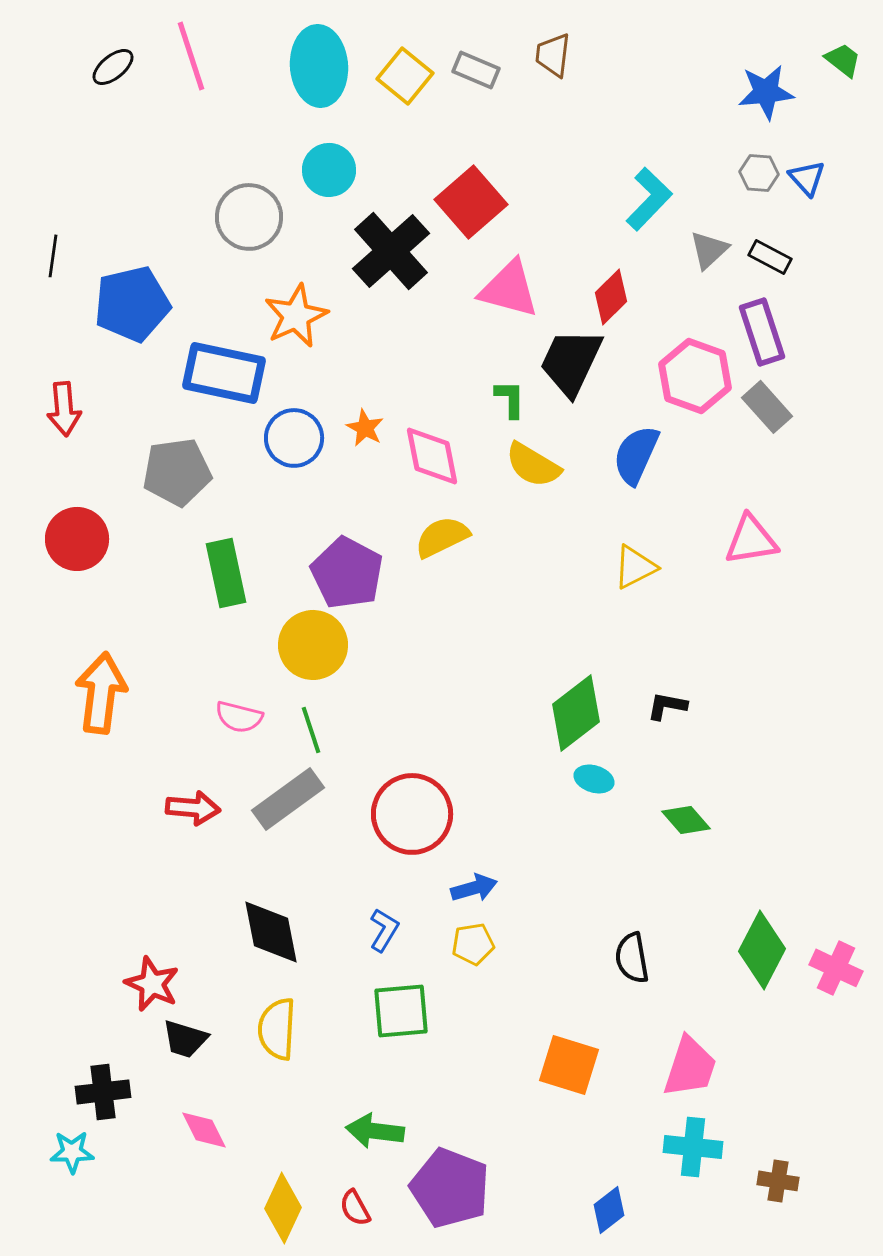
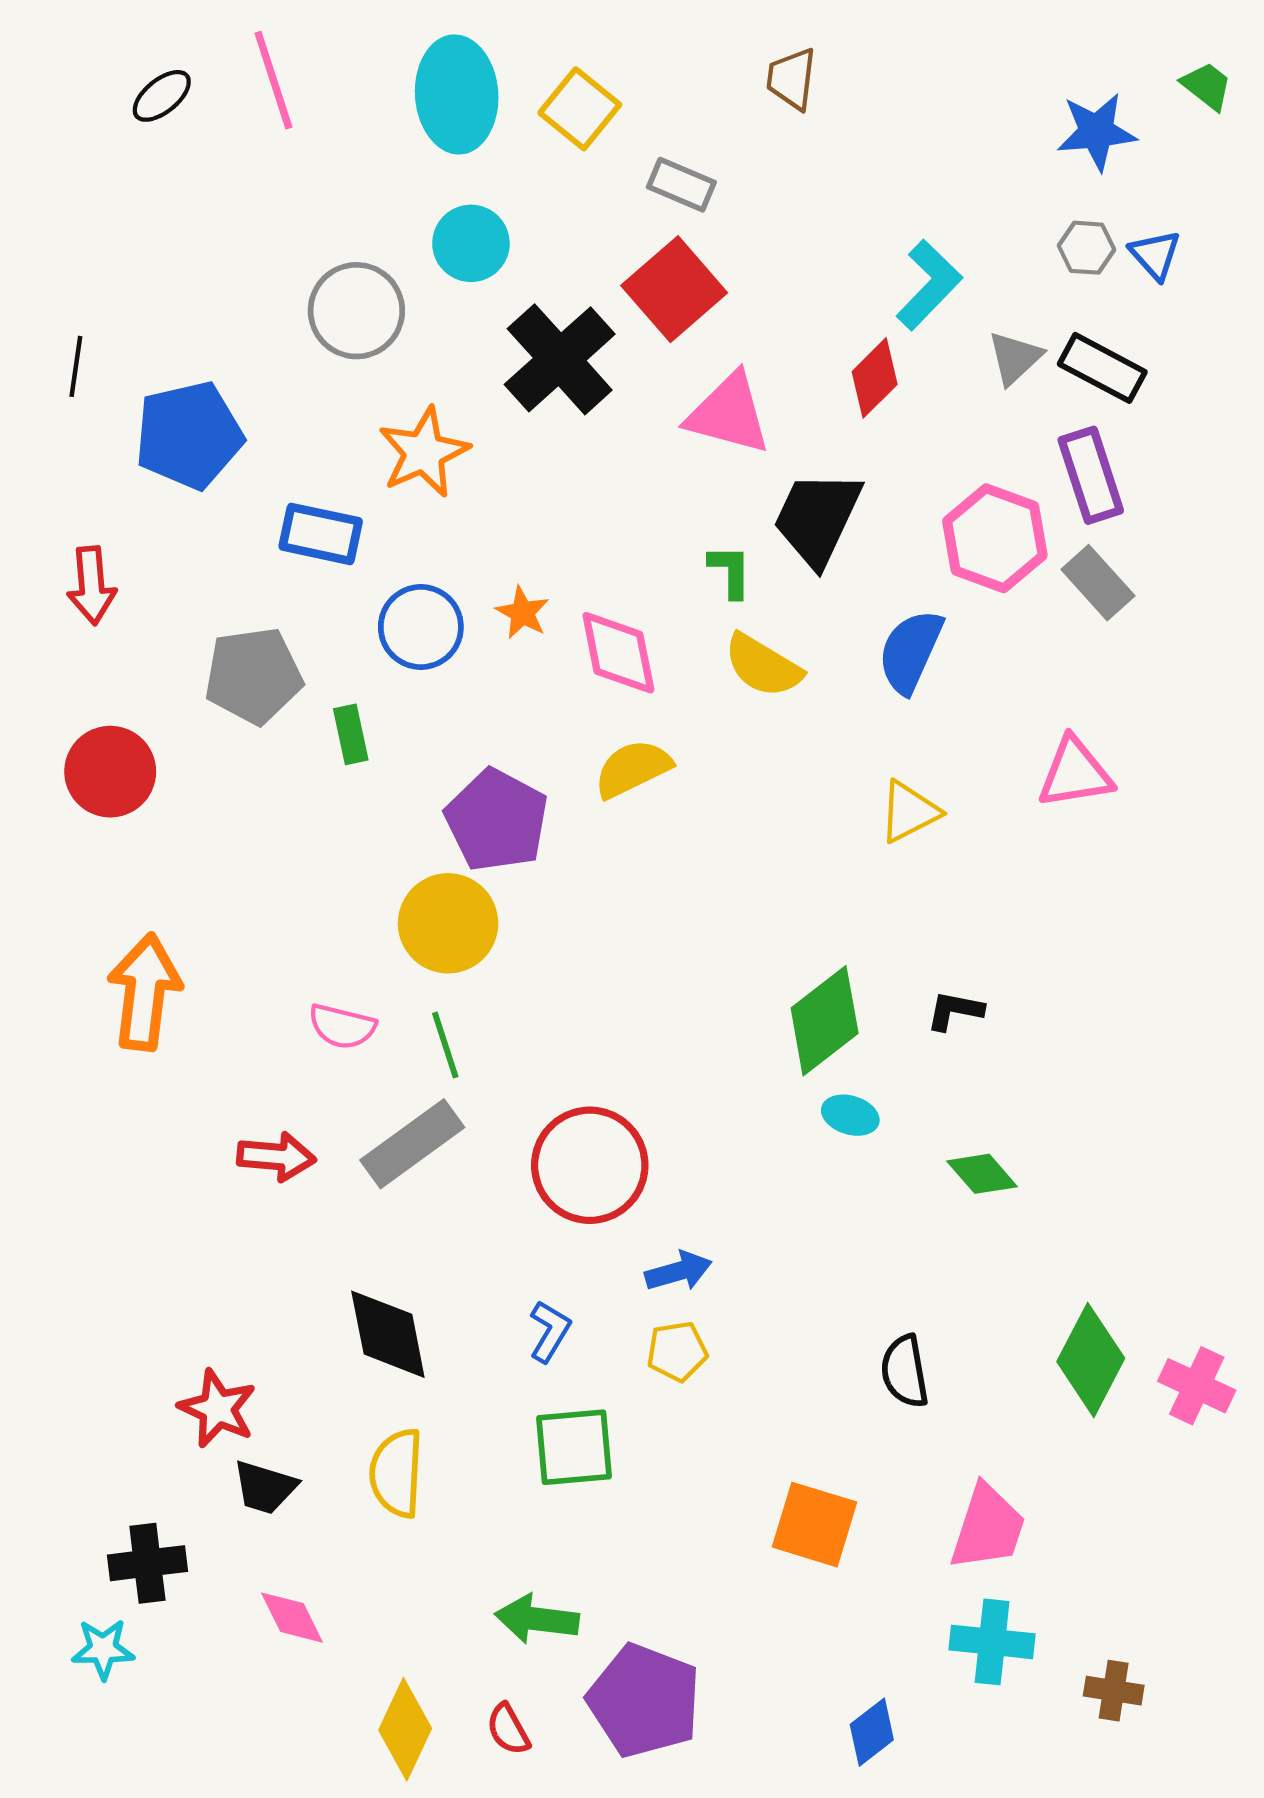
gray rectangle: (476, 70) -> (681, 185), moved
black rectangle: (770, 257) -> (1102, 368), size x1.4
red diamond: (611, 297) -> (875, 378), moved
blue rectangle: (224, 373) -> (321, 534), size x0.7
green rectangle: (226, 573) -> (351, 734), moved, size x0.6

